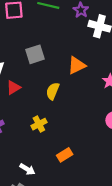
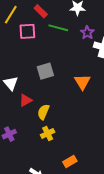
orange triangle: (77, 65) -> (82, 82), turned -36
yellow semicircle: (53, 91) -> (43, 112), moved

